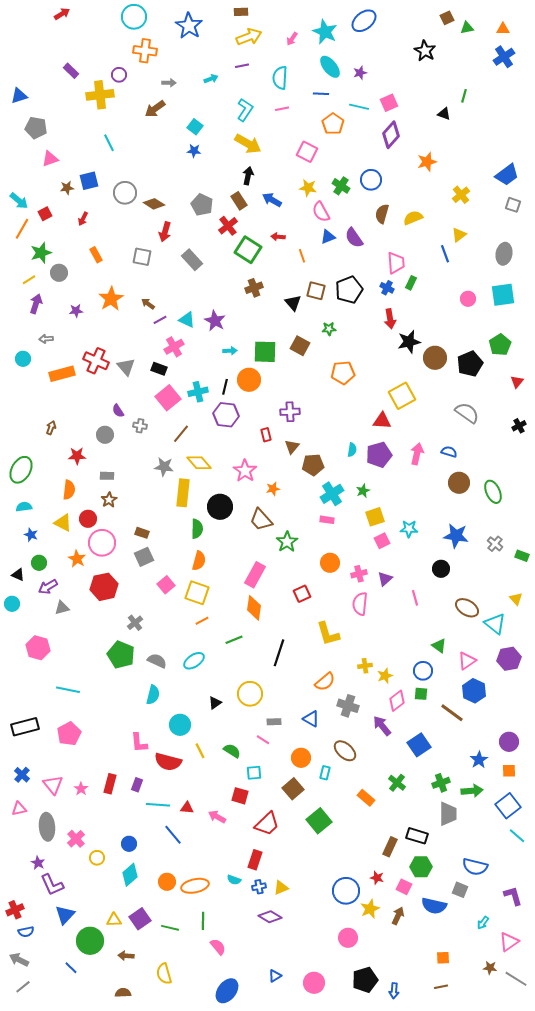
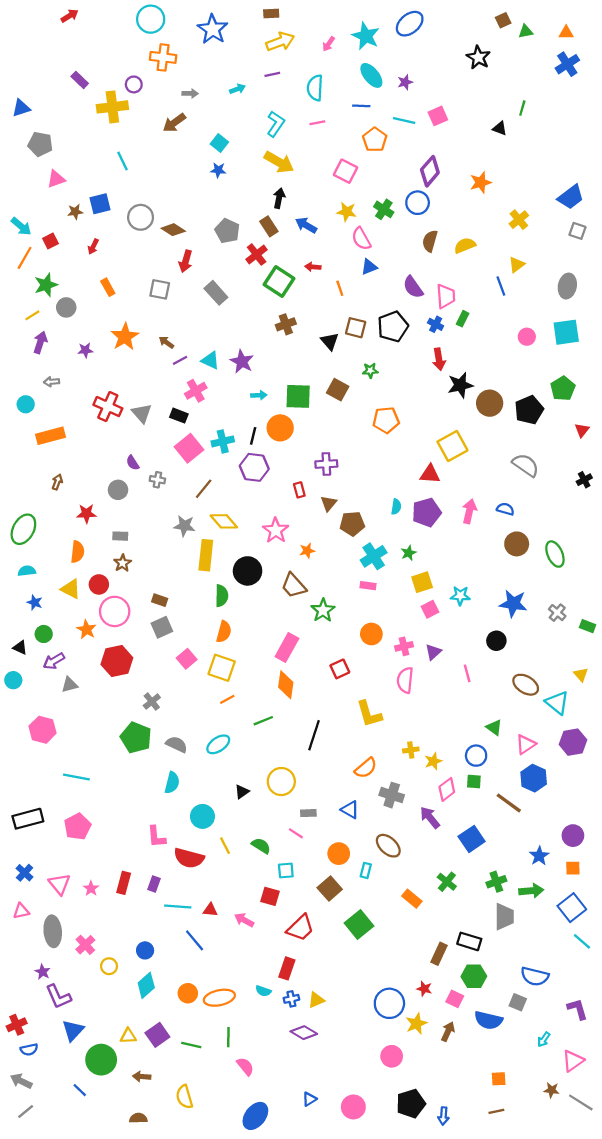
purple diamond: (391, 135) -> (430, 171), moved
purple semicircle: (354, 238) -> (413, 287), moved
orange rectangle: (62, 374) -> (50, 436), moved

